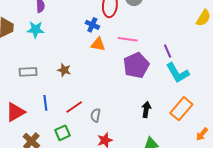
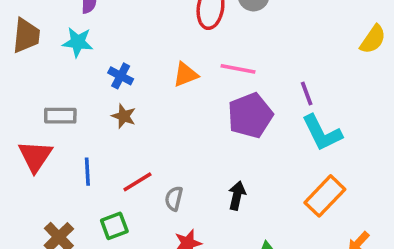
blue cross: (92, 25) -> (121, 76), moved
orange triangle: (98, 44) -> (186, 75), turned -35
black arrow: (146, 109) -> (237, 196), moved
red triangle: (15, 112) -> (35, 156), moved, turned -30

